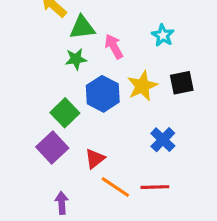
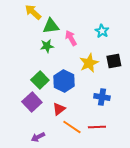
blue hexagon: (103, 94) -> (64, 81), moved
blue cross: (163, 140) -> (102, 97), turned -35
purple arrow: (62, 203) -> (38, 137), turned -112

